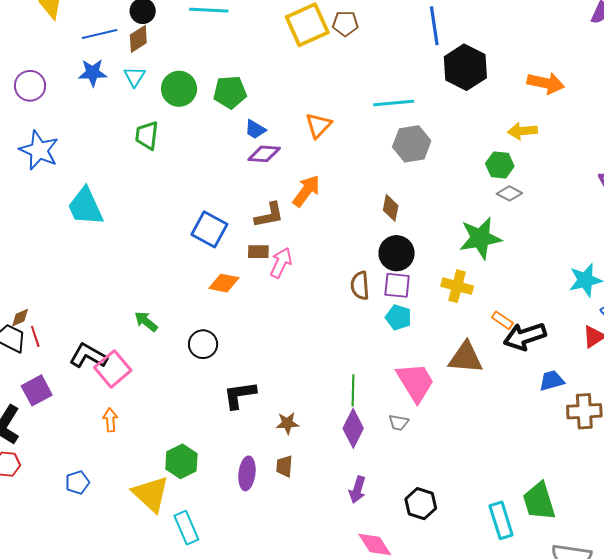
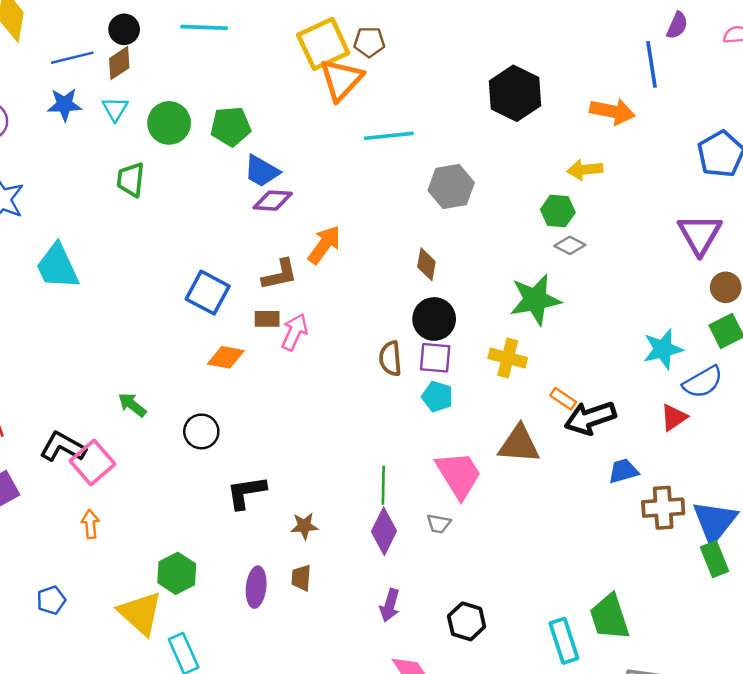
blue line: (434, 26) -> (652, 64), moved
cyan line: (394, 103) -> (389, 136), moved
orange triangle: (318, 125) -> (341, 80), moved, size x1.4
blue trapezoid: (255, 129) -> (262, 171), size x1.4

